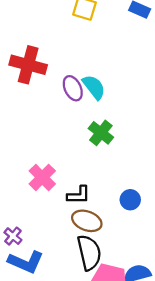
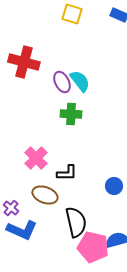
green cross: (101, 133) -> (71, 114), moved, turned -35
blue circle: (130, 200) -> (114, 186), moved
brown ellipse: (87, 221) -> (45, 195), moved

